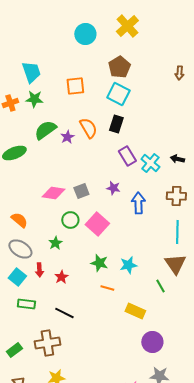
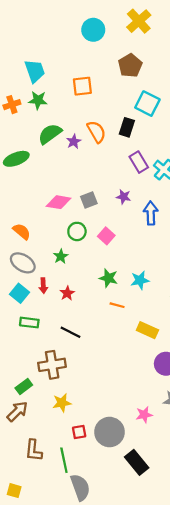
cyan square: (118, 94) -> (147, 104), moved
pink square: (97, 224) -> (106, 236), size x0.7
green rectangle: (14, 350) -> (24, 386), moved

